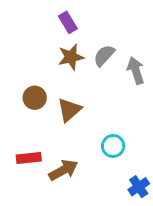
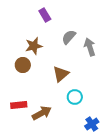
brown star: (71, 57) -> (34, 46), moved
brown triangle: (69, 110) -> (61, 74), moved

